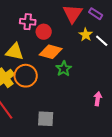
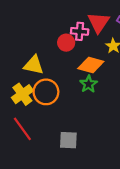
pink cross: (28, 22) -> (80, 31), moved
orange diamond: (51, 52) -> (91, 65), moved

